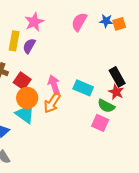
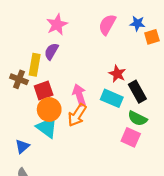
orange square: (119, 24) -> (152, 37), moved
yellow rectangle: (14, 41) -> (35, 65), moved
black rectangle: (117, 77) -> (137, 92), moved
red square: (22, 81) -> (44, 90), turned 36
red star: (116, 92) -> (117, 74), moved

